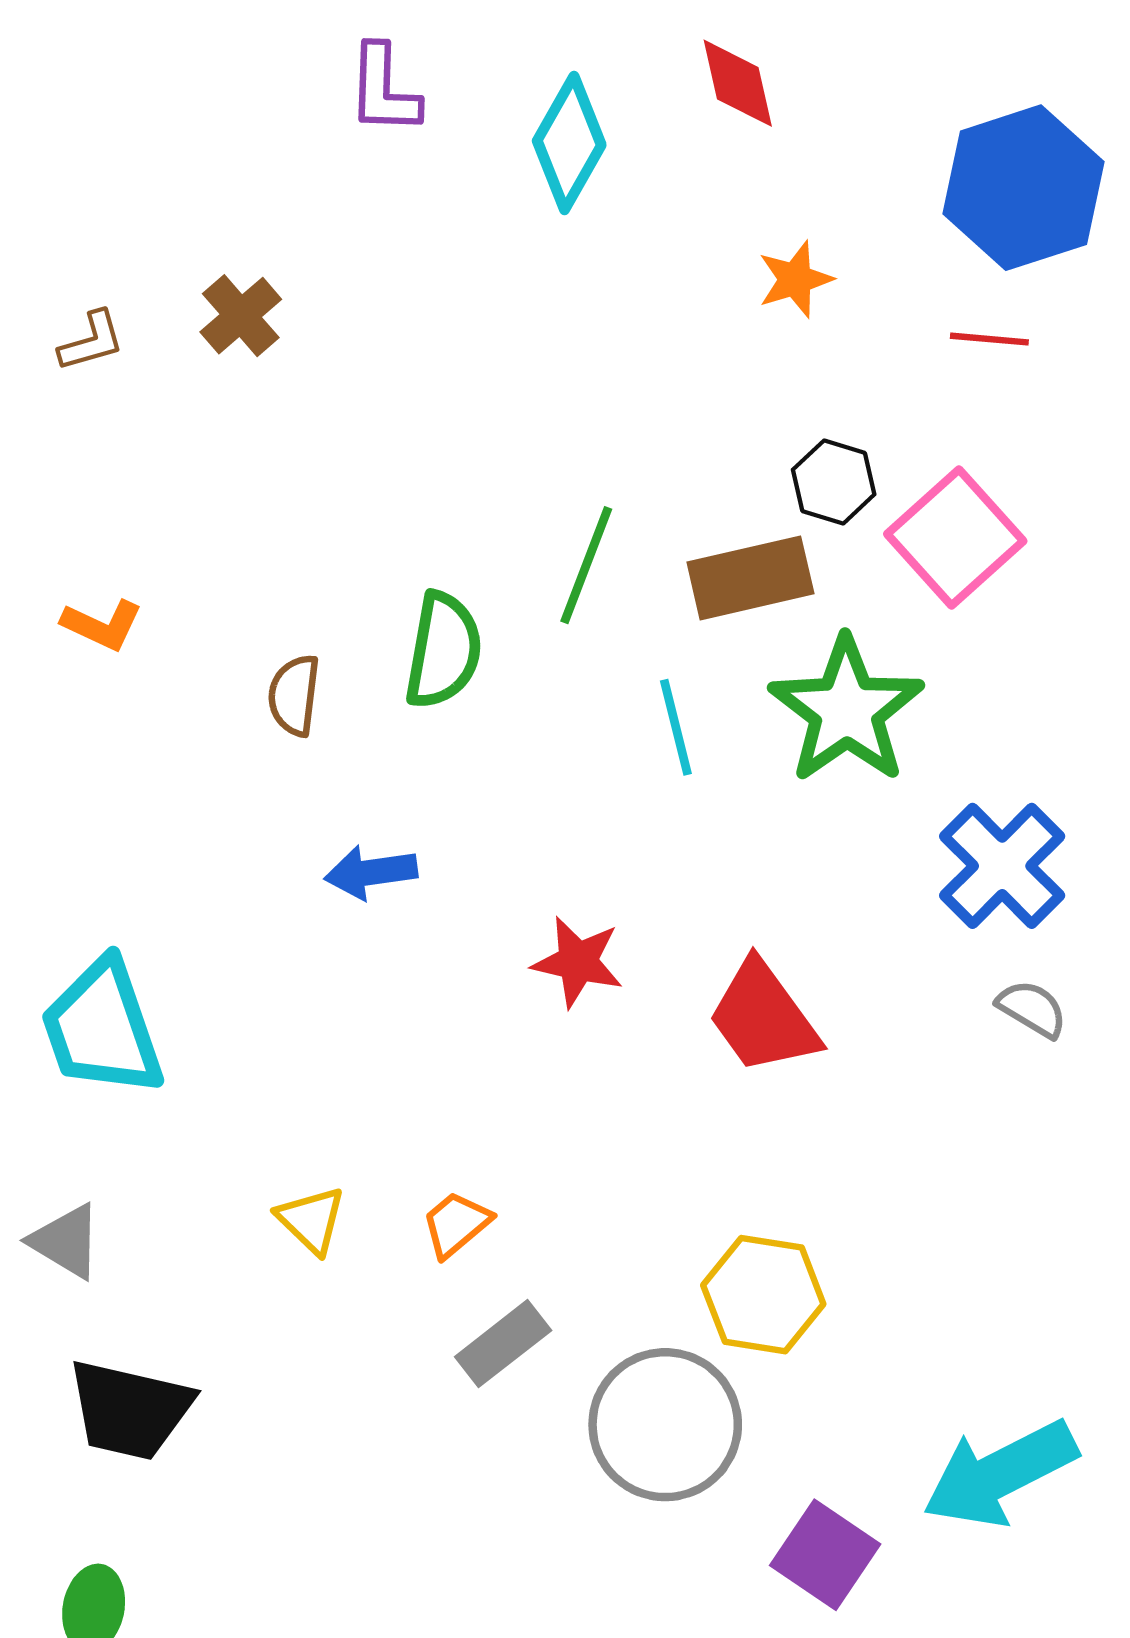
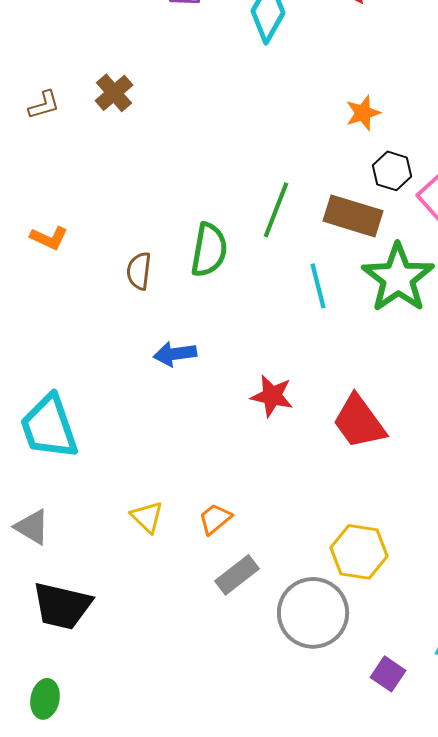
orange star: (795, 279) -> (363, 113), moved
brown rectangle: (750, 578) -> (353, 216), turned 30
purple square: (825, 1555) -> (388, 674), size x0.7

